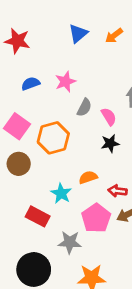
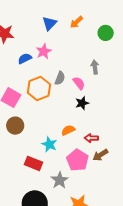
pink star: (65, 82) -> (44, 51), moved
blue semicircle: (31, 84) -> (25, 58), moved
orange hexagon: (53, 138) -> (39, 88), moved
gray star: (70, 242) -> (60, 180), turned -30

